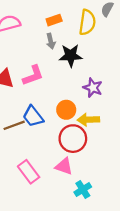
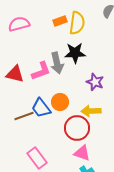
yellow semicircle: (87, 22) -> (77, 23), moved
gray arrow: (51, 41) -> (57, 63), moved, size x1.5
orange circle: (66, 110) -> (60, 102), moved
pink triangle: (64, 166) -> (82, 153), moved

